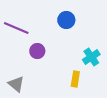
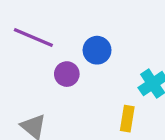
blue circle: (66, 20) -> (97, 50), moved

